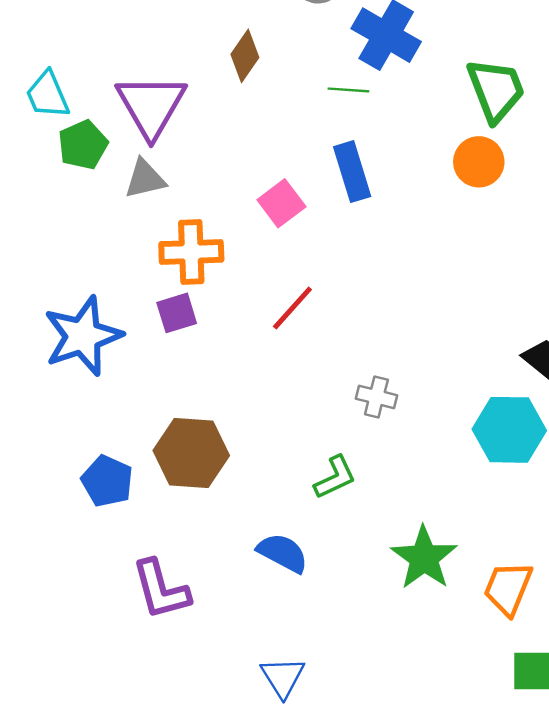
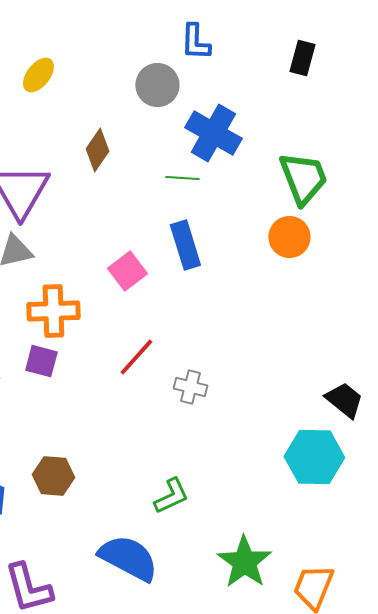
purple square: (177, 313) -> (41, 361), turned 32
gray cross: (376, 397) -> (190, 387), moved
brown hexagon: (191, 453) -> (53, 476), size x0.7
blue semicircle: (283, 553) -> (128, 558), size x1.4

